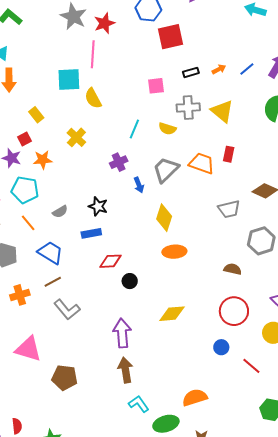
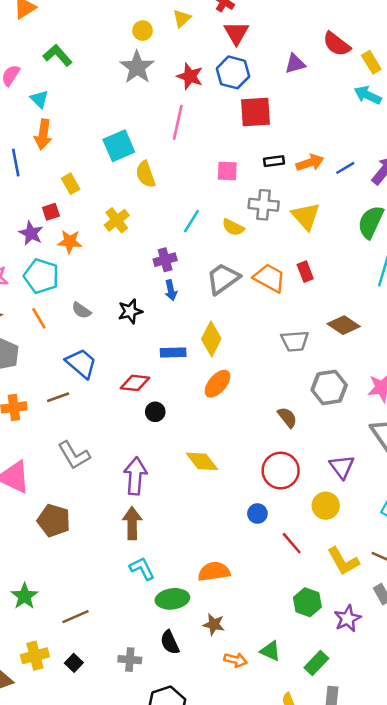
red star: (104, 23) -> (190, 76), moved, turned 30
pink line: (93, 54) -> (178, 122), moved
orange arrow: (219, 69) -> (310, 163), size x1.5
cyan square: (69, 80) -> (119, 146), turned -30
red rectangle: (229, 154) -> (305, 272), turned -42
blue arrow: (139, 185) -> (171, 290), moved
black star: (98, 206) -> (130, 311), turned 30
gray semicircle: (60, 212) -> (81, 310), turned 56
blue rectangle: (91, 233) -> (173, 353), moved
orange ellipse: (174, 252) -> (217, 384), turned -55
blue trapezoid: (50, 253) -> (81, 363), moved
brown semicircle: (233, 269) -> (287, 417), turned 30
gray L-shape: (67, 310) -> (74, 455), moved
yellow diamond: (172, 314) -> (202, 461), turned 48

